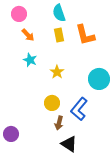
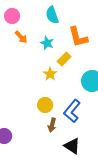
yellow rectangle: (59, 35) -> (64, 59), moved, turned 56
cyan star: (30, 60) -> (47, 43), moved
black triangle: (69, 144) -> (72, 146), moved

